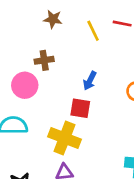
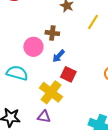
yellow line: (93, 31) -> (93, 22), turned 42
blue arrow: (90, 81) -> (59, 56), moved

